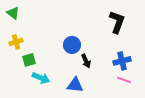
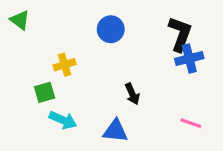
yellow cross: (16, 42) -> (65, 65), moved
blue circle: (72, 45) -> (111, 29), moved
blue cross: (122, 61) -> (189, 59), moved

